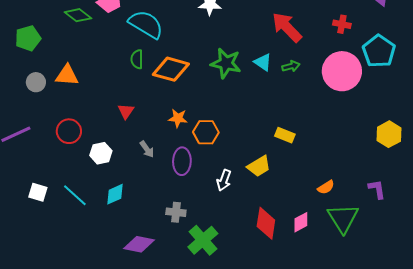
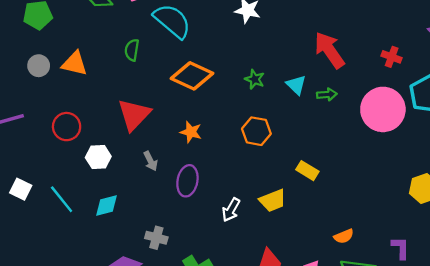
green semicircle: (137, 59) -> (132, 50), moved
green star: (226, 63) -> (255, 79), size x0.6
red triangle: (126, 111) -> (134, 115), size x1.8
orange hexagon: (206, 132) -> (256, 131), moved
gray cross: (176, 212) -> (156, 238), moved

